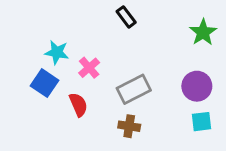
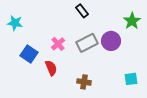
cyan star: (57, 52) -> (15, 23), moved
purple circle: (197, 86) -> (111, 41), moved
gray rectangle: (134, 89) -> (87, 43), moved

